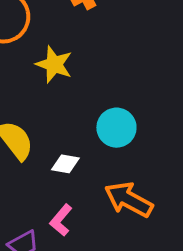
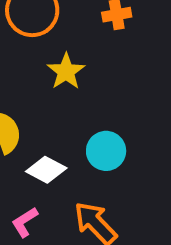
white diamond: (65, 164) -> (46, 170), size x1.4

